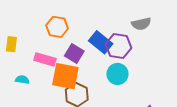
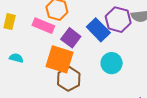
purple hexagon: (118, 46) -> (118, 20), moved
pink rectangle: (45, 59) -> (43, 26), moved

